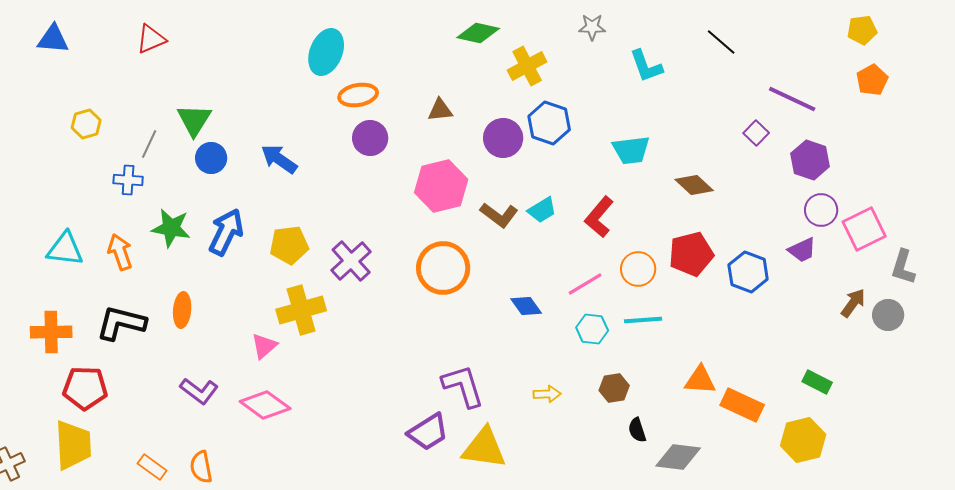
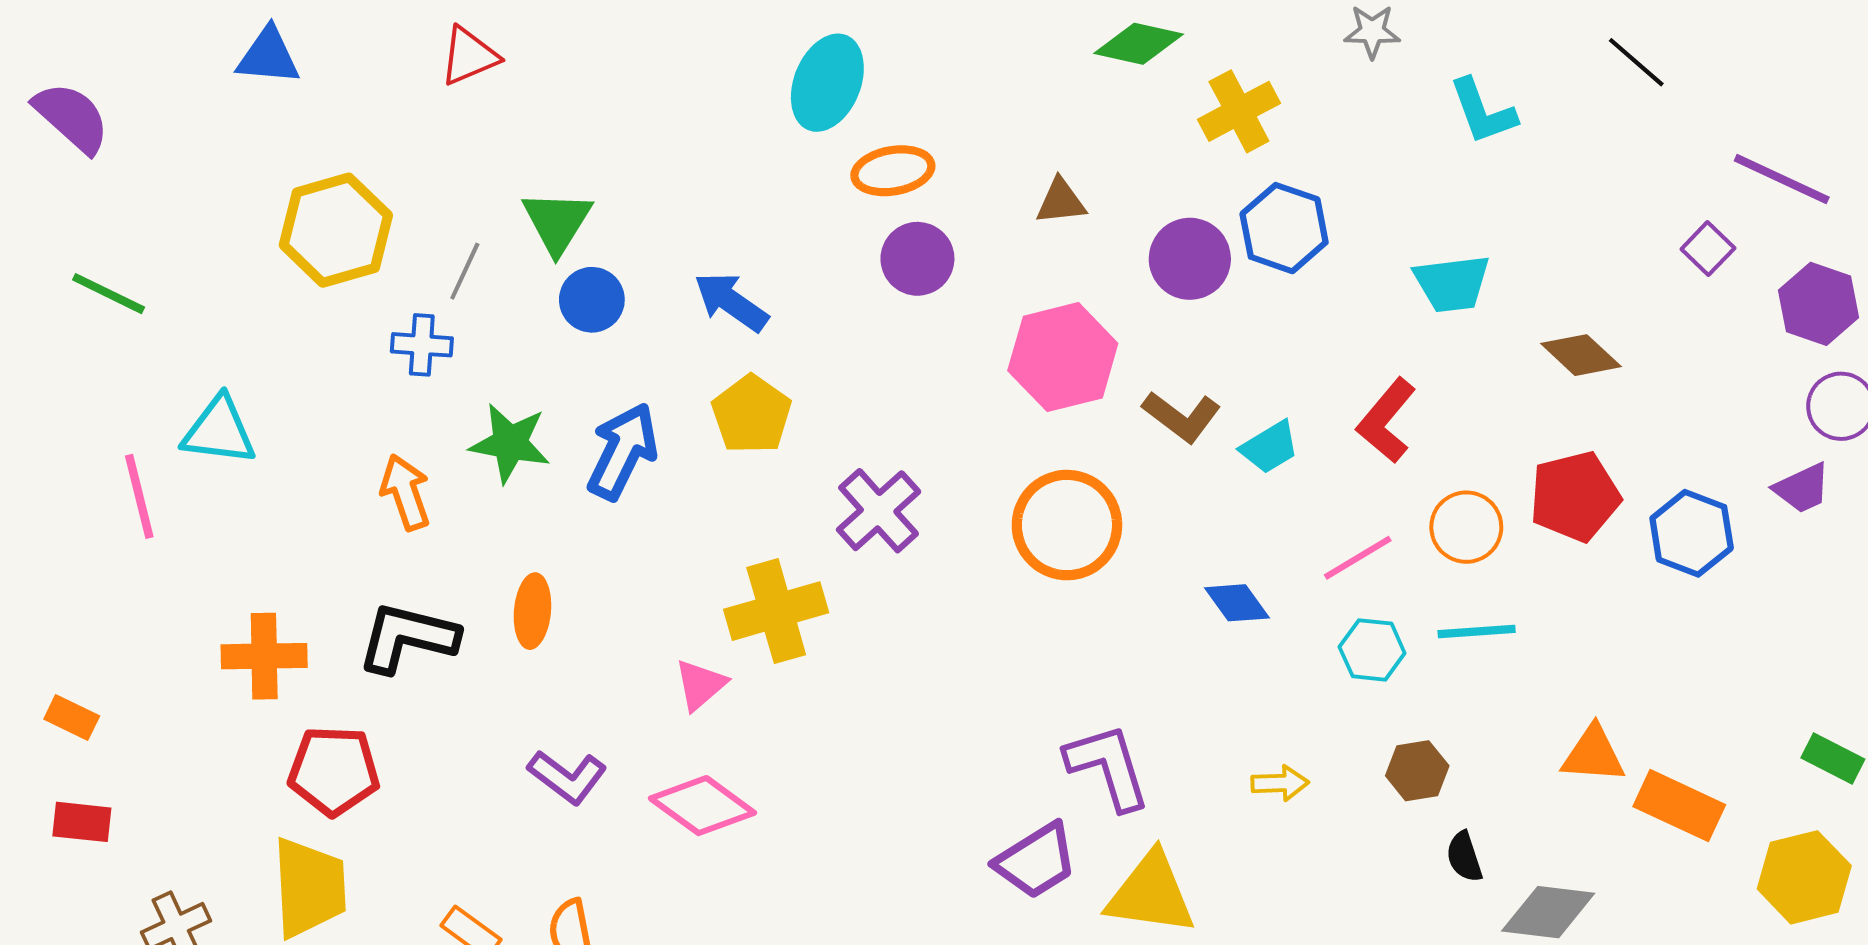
yellow hexagon: (86, 124) -> (336, 230), size x1.8
cyan trapezoid: (542, 210) -> (1270, 447), moved
yellow pentagon: (289, 245) -> (752, 414), moved, turned -30
cyan triangle: (65, 249) -> (219, 431), moved

